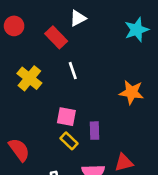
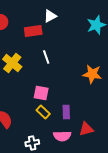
red rectangle: (56, 37) -> (33, 31), turned -54
purple rectangle: (94, 131) -> (66, 112), moved

